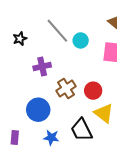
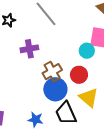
cyan circle: (81, 40) -> (87, 51), moved
blue circle: (38, 110) -> (55, 89), moved

